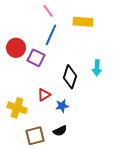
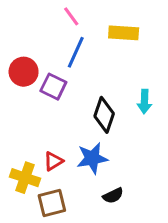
red triangle: (44, 95) -> (53, 161), moved
blue star: (62, 106) -> (92, 158), size x1.5
yellow cross: (17, 108) -> (25, 178), moved
black semicircle: (60, 131) -> (113, 196), moved

